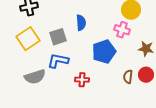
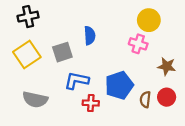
blue pentagon: (104, 52) -> (119, 85), moved
blue L-shape: (58, 61) -> (77, 81), moved
gray semicircle: (35, 77) -> (35, 99), turned 30

